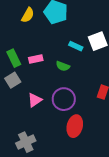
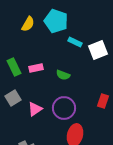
cyan rectangle: (76, 46) -> (75, 42), moved
gray square: (13, 80) -> (13, 98), moved

